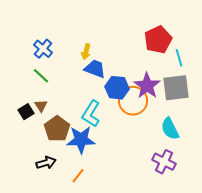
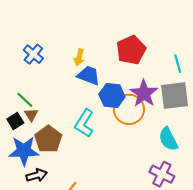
red pentagon: (158, 40) -> (131, 50), moved
green line: (41, 76) -> (25, 100), moved
blue star: (81, 140) -> (24, 151), moved

